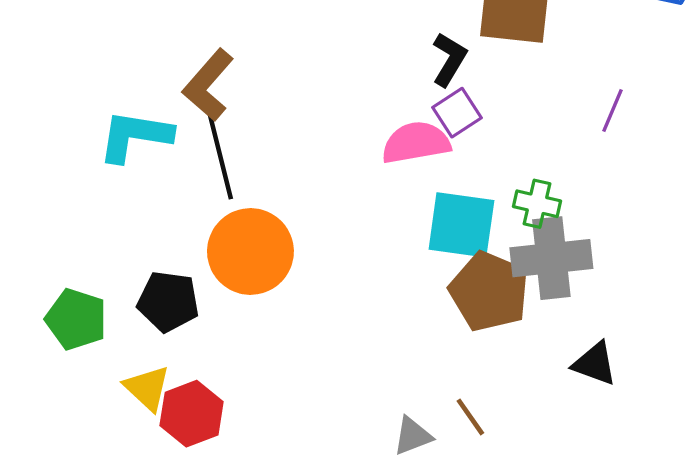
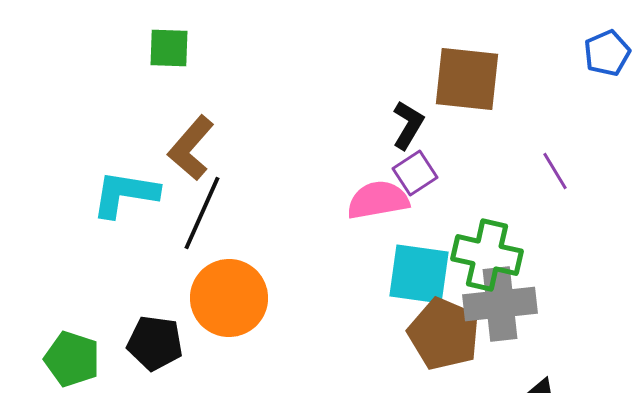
purple line: (612, 110) -> (555, 171), turned -54
black line: (220, 157) -> (202, 213), turned 38
green cross: (537, 204) -> (487, 255), size x1.6

